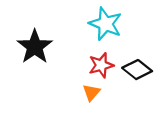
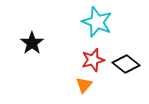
black star: (35, 47) -> (32, 43), size x0.7

